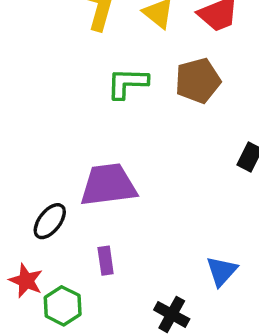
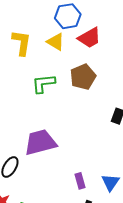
purple rectangle: (106, 261) -> (80, 181), moved

